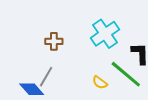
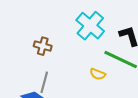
brown cross: (54, 41) -> (43, 46), turned 30

